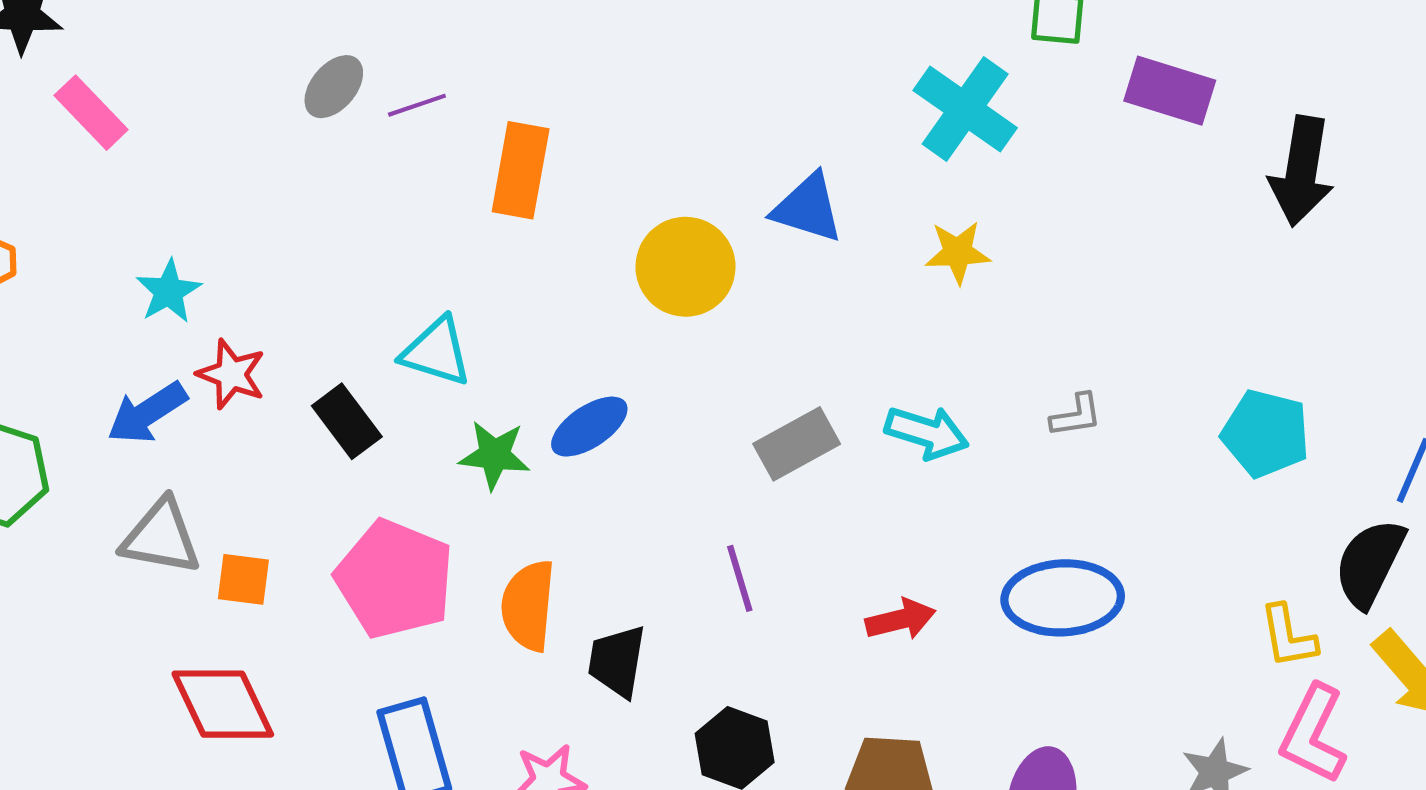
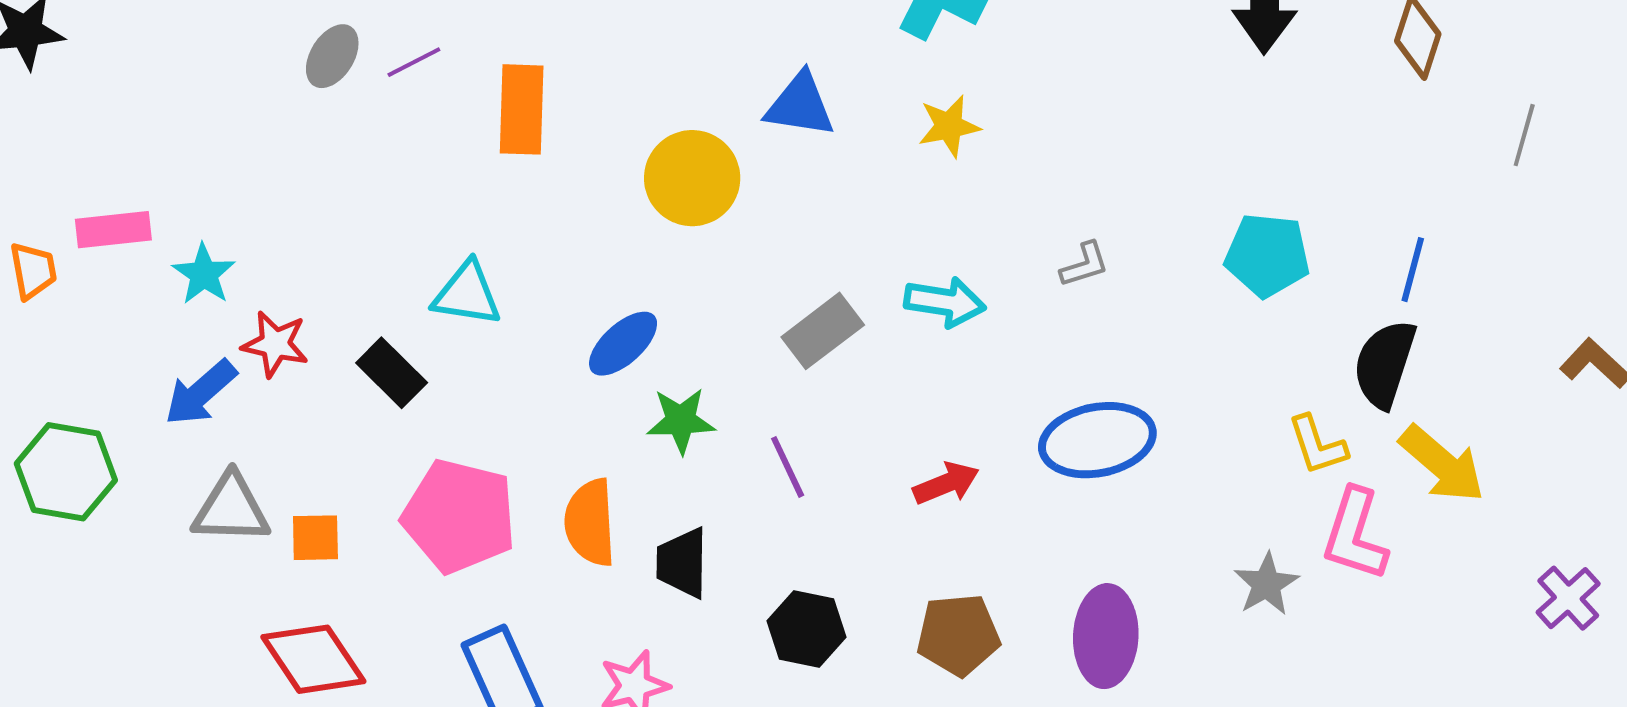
pink rectangle: (91, 113) -> (113, 230), moved, turned -44
green star: (494, 455) -> (681, 421), moved

